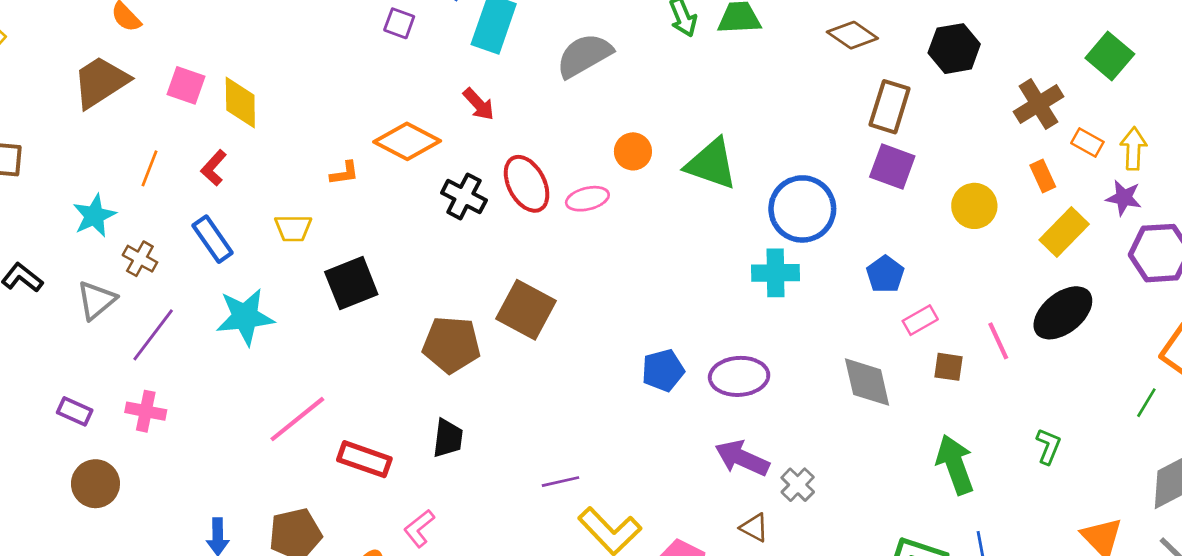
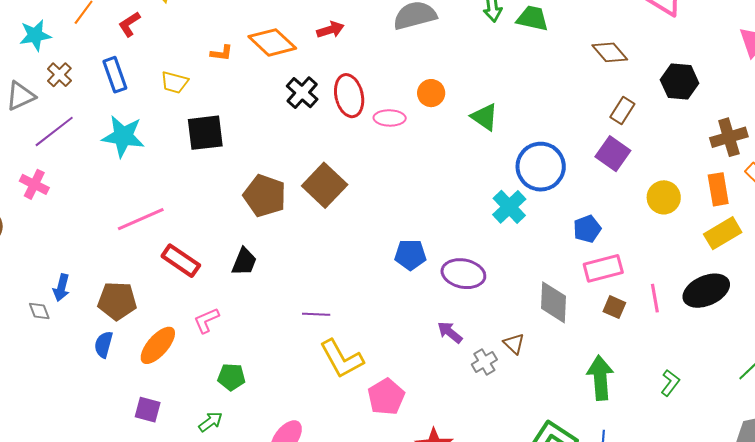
red arrow: (479, 104) -> (330, 30), turned -80
brown rectangle: (890, 107) -> (622, 110), size x0.7
green triangle: (711, 164) -> (484, 117), size x0.7
orange rectangle: (1043, 176) -> (718, 189), size x1.4
cyan cross: (776, 273) -> (509, 207), turned 32
pink rectangle: (920, 320) -> (603, 268), size x1.5
purple arrow: (742, 458) -> (450, 332), size x0.7
brown triangle: (754, 528) -> (514, 344), moved

